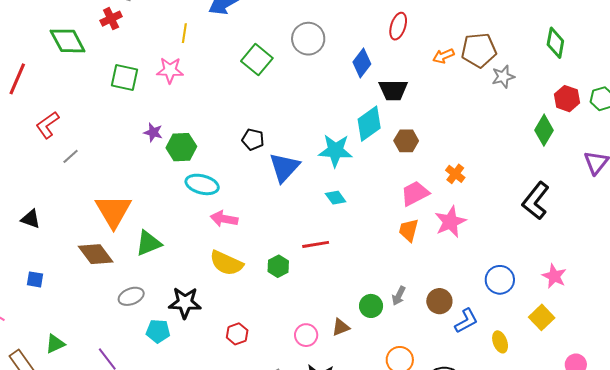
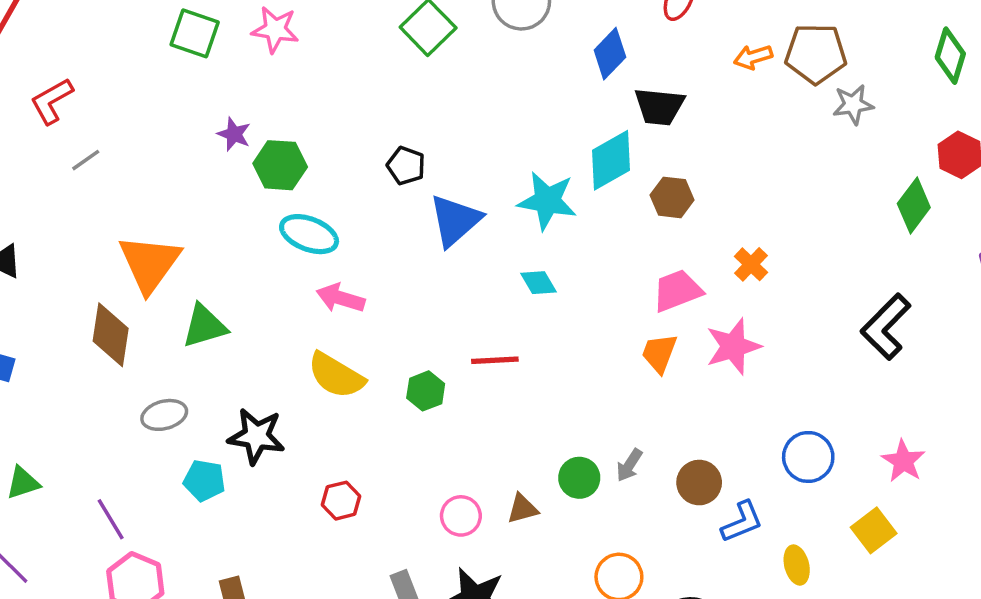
brown diamond: (96, 254) -> (111, 335), turned 39

